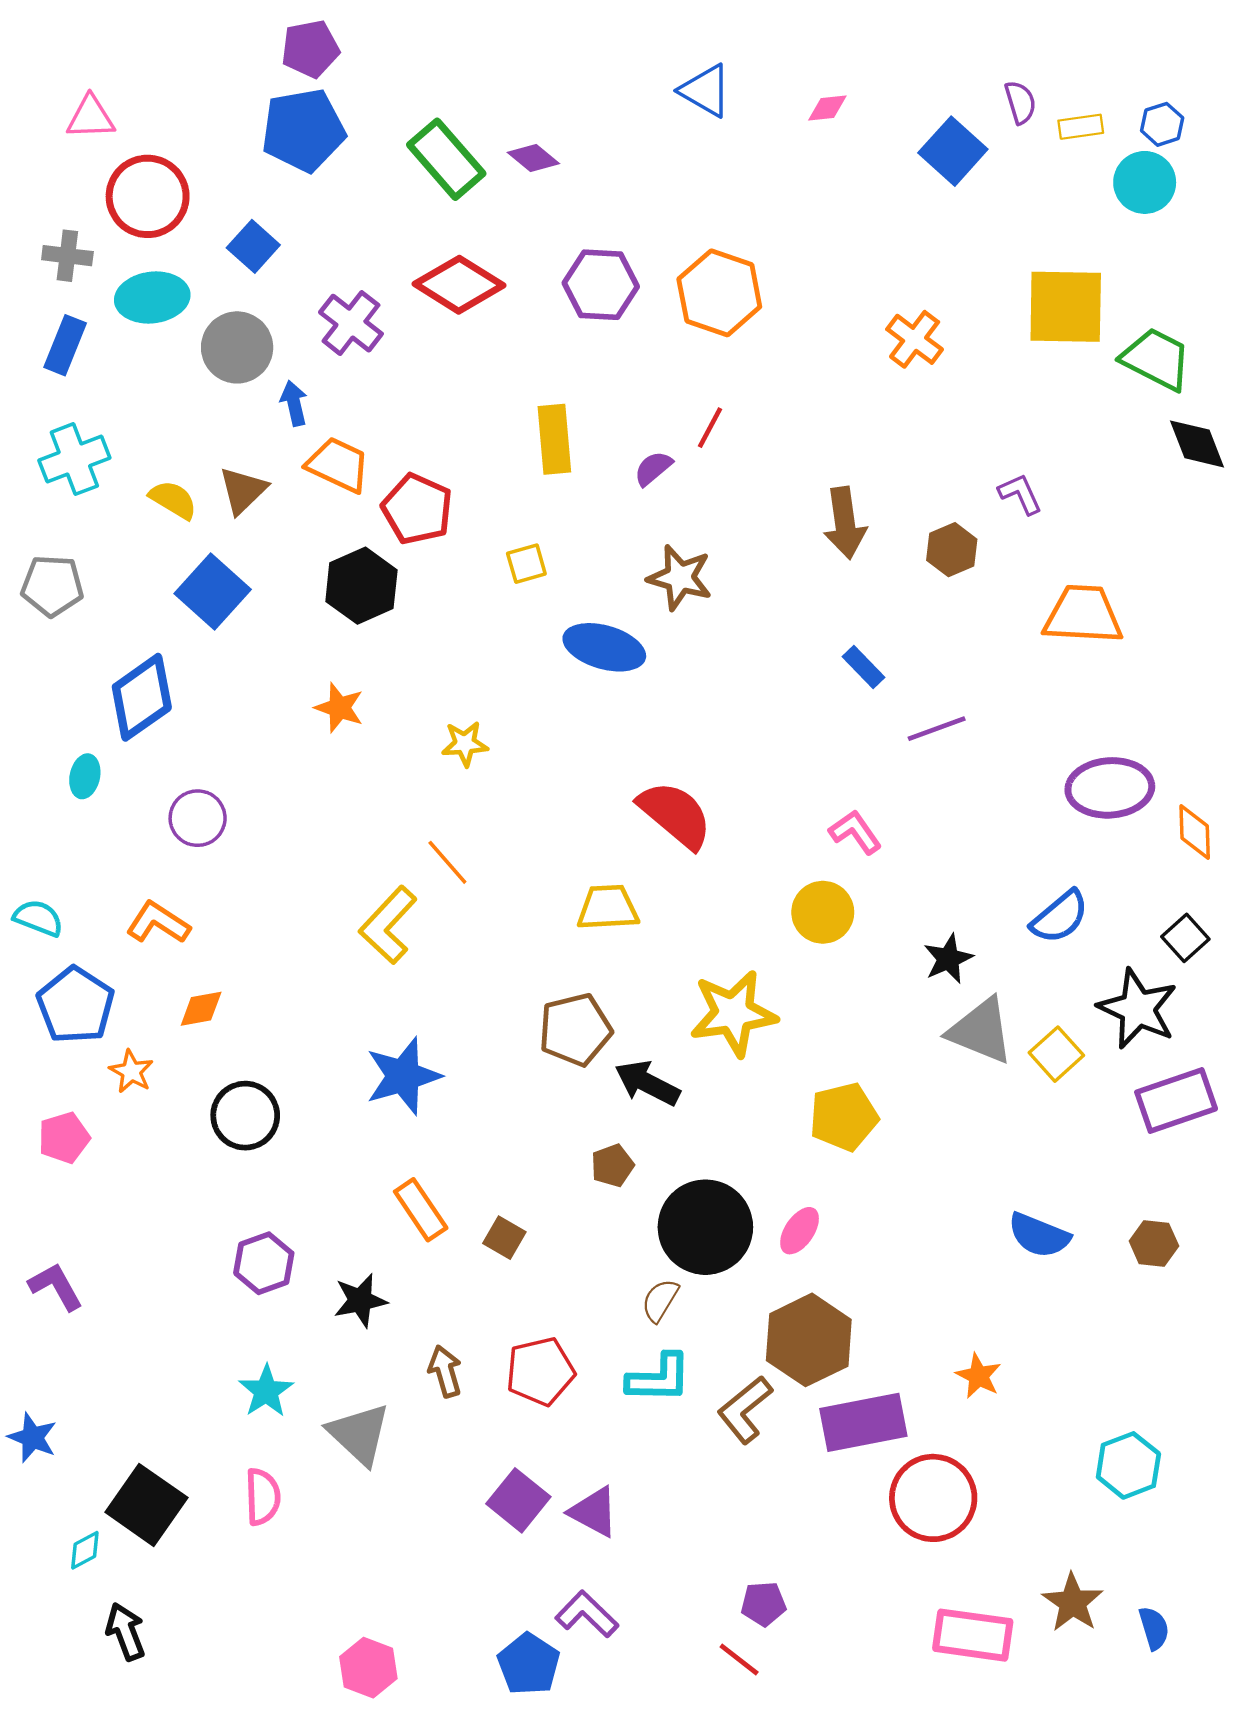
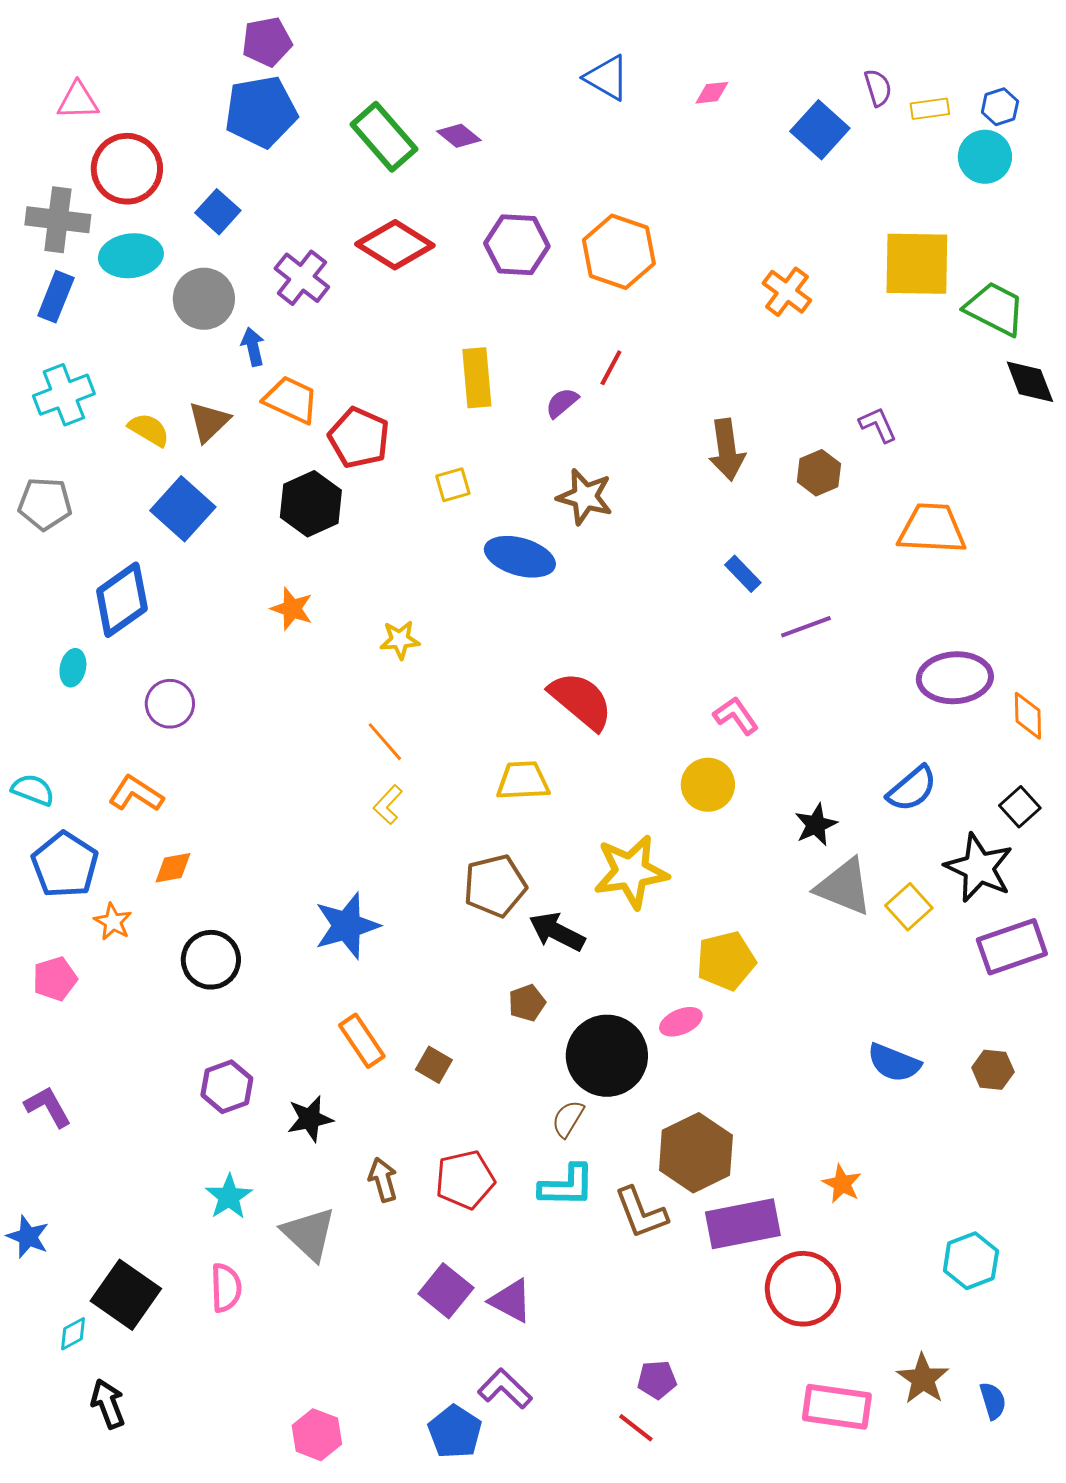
gray cross: (67, 256) -> (58, 220), size x1.5
yellow L-shape: (388, 925) -> (388, 805), moved, size x0.6
pink ellipse: (800, 1231) -> (681, 1022), moved, turned 33
brown L-shape: (745, 1410) -> (641, 1213), turned -72

